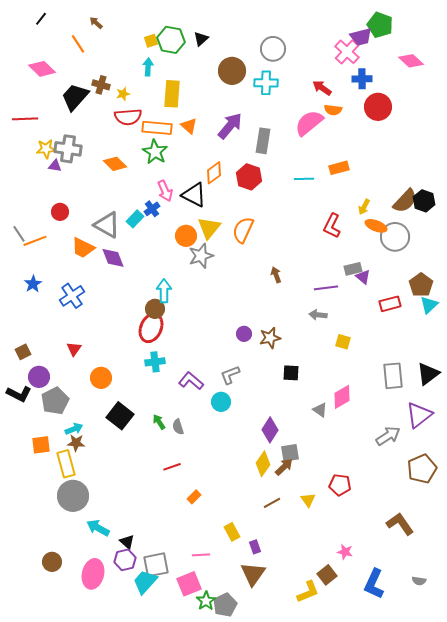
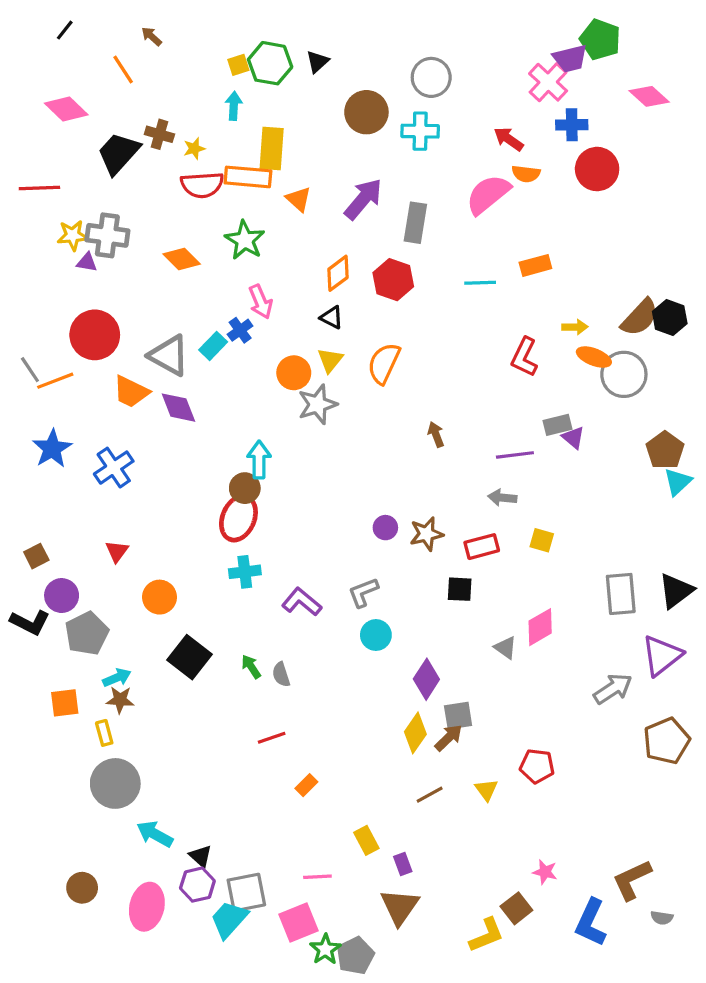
orange rectangle: (157, 128) -> (248, 177), moved
black triangle: (194, 195) -> (332, 318), moved, size x0.6
yellow arrow: (364, 207) -> (575, 327), turned -119
red circle: (60, 212) -> (95, 335), size x1.8
yellow triangle: (209, 228) -> (330, 360), size x0.7
blue star: (33, 284) -> (52, 449), size x1.4
red rectangle: (390, 304) -> (482, 547), moved
cyan circle: (221, 402) -> (376, 635), moved
yellow rectangle: (66, 464) -> (104, 733), size x0.6
brown L-shape: (400, 524) -> (632, 880), moved, turned -80

